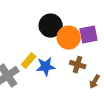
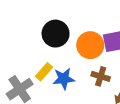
black circle: (51, 26) -> (56, 34), moved

